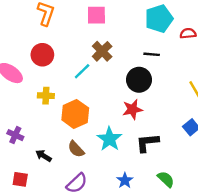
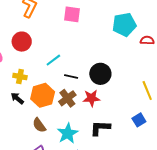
brown cross: (102, 51) -> (67, 98), moved
black line: (152, 54) -> (71, 76), moved
cyan star: (110, 139) -> (68, 133), moved
black arrow: (43, 156) -> (17, 98), moved

